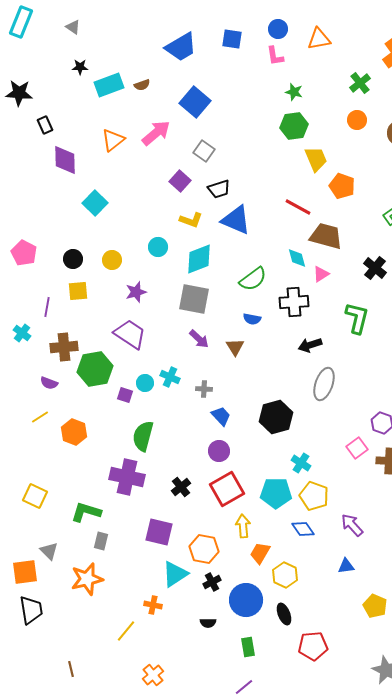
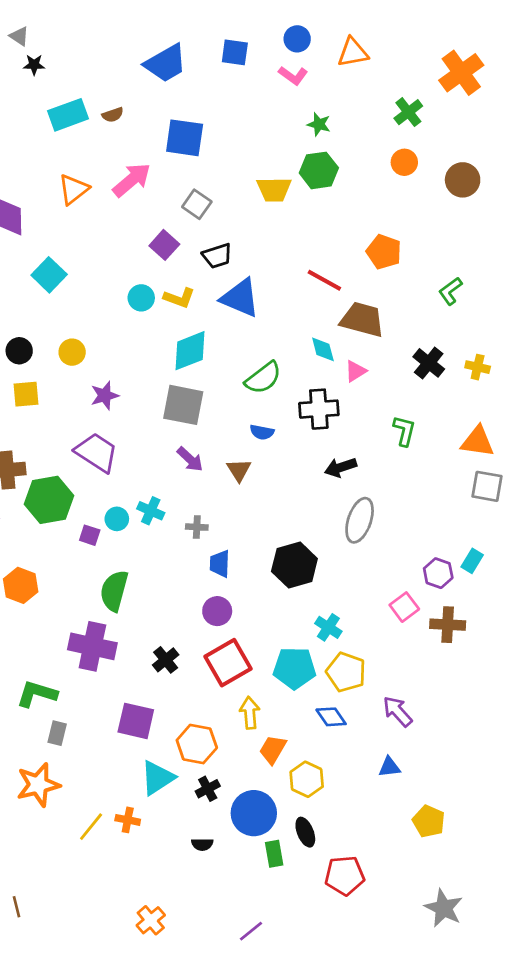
pink L-shape: (275, 56) -> (293, 75), turned -45
black star: (80, 67) -> (34, 65), moved
blue square: (195, 102) -> (185, 138), turned -32
yellow trapezoid: (316, 159) -> (274, 189), moved, turned 112
cyan circle: (158, 247) -> (141, 298), moved
green L-shape: (357, 318) -> (404, 431), size x0.7
blue trapezoid: (221, 416) -> (220, 564), turned -135
yellow line: (126, 631) -> (91, 827), moved
green rectangle: (248, 647) -> (274, 854), moved
orange cross: (153, 675) -> (151, 920), moved

